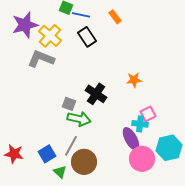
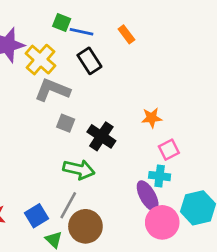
gray L-shape: (41, 59) -> (52, 90), moved
gray square: (69, 104) -> (66, 123), moved
pink square: (148, 114) -> (169, 150), moved

